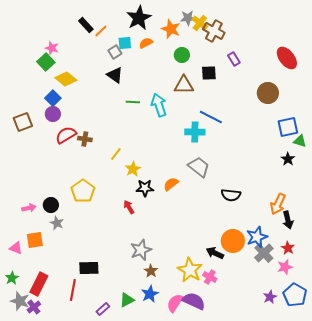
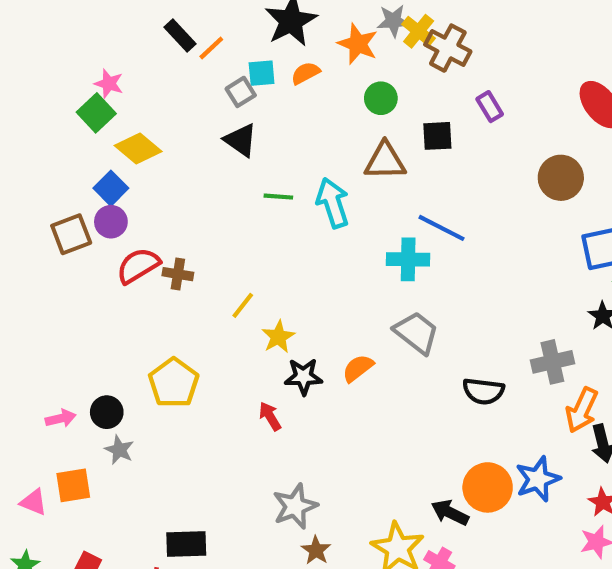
brown square: (23, 122) -> (71, 234), moved
gray cross: (264, 253) -> (552, 362), moved, turned 30

